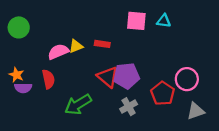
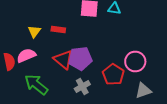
yellow triangle: (76, 46) -> (34, 32), turned -32
pink semicircle: (58, 52) -> (26, 56), moved
green arrow: (78, 104) -> (36, 84), turned 70

